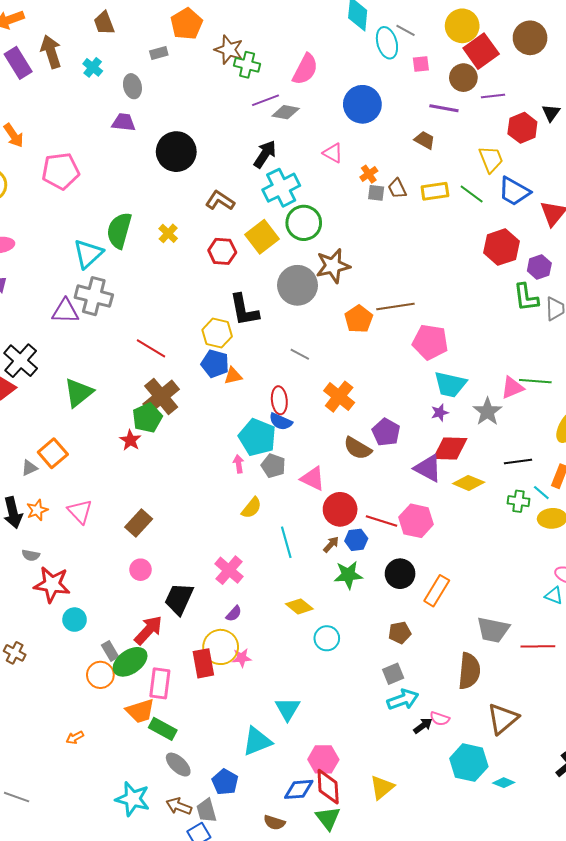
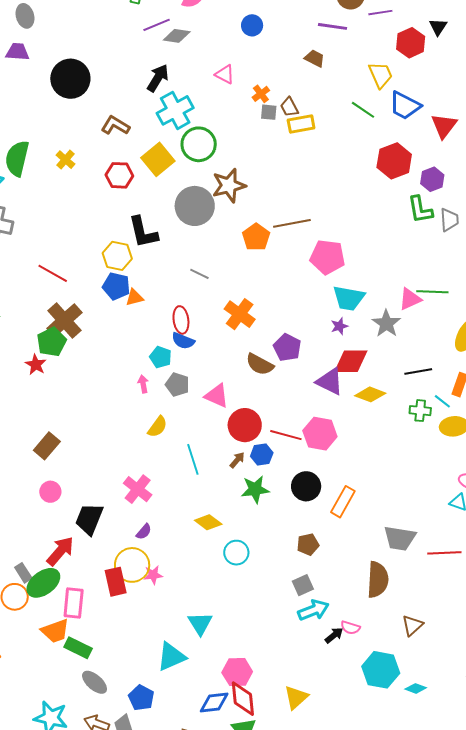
blue circle: (362, 104) -> (252, 25), size x0.6
yellow rectangle: (435, 191) -> (301, 124), moved
cyan pentagon: (257, 437) -> (161, 357), size x0.6
brown triangle: (503, 719) -> (412, 625), size x0.7

